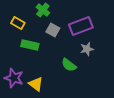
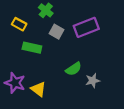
gray star: (87, 49) -> (93, 81), moved
green semicircle: (69, 65) -> (73, 69), turned -70

